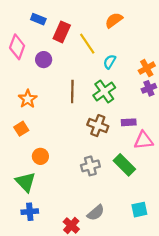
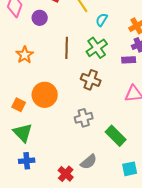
purple rectangle: (129, 122) -> (129, 60), moved
orange square: (21, 129) -> (19, 105), moved, turned -32
orange circle: (40, 156) -> (45, 95), moved, size x1.6
green rectangle: (124, 165) -> (116, 136), moved
cyan square: (139, 210) -> (130, 169), moved

